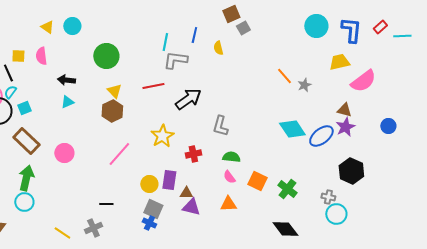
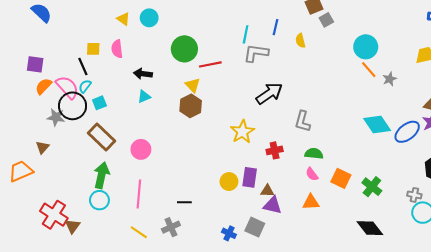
cyan circle: (316, 26) -> (366, 47), moved
red line: (153, 86) -> (210, 64), moved
pink line: (119, 154) -> (139, 194), moved, turned -36
gray square: (153, 209) -> (255, 227), moved
blue cross: (149, 223) -> (229, 233), moved

